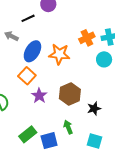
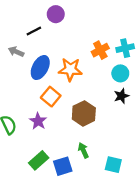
orange square: (27, 76) -> (51, 97), moved
purple star: (39, 96) -> (38, 121), moved
black star: (94, 109) -> (121, 96), moved

